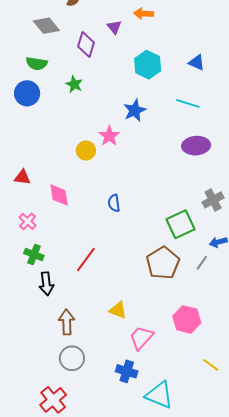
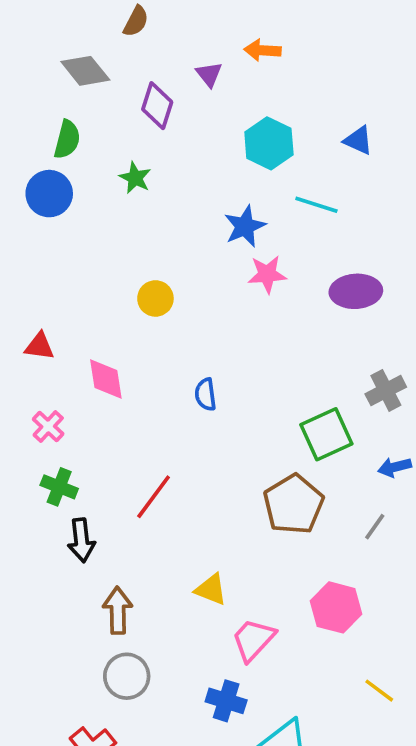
green semicircle: (37, 64) -> (67, 139), turned -85
cyan line: (188, 103) -> (316, 205), moved
pink star: (109, 136) -> (267, 274), moved, turned 30
gray line: (202, 263) -> (375, 527), moved

